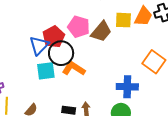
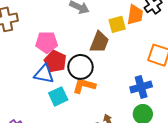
pink pentagon: (79, 27) -> (47, 42), moved
blue triangle: (39, 45) -> (44, 74), turned -45
black circle: (61, 53) -> (80, 67), moved

